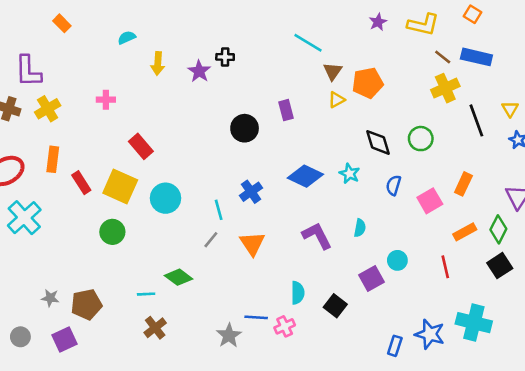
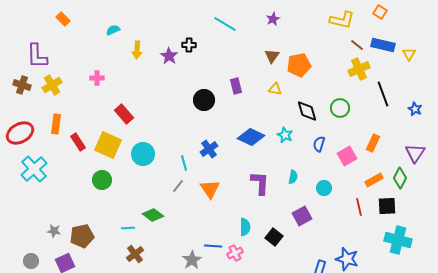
purple star: (378, 22) -> (273, 19), moved
cyan line: (308, 43) -> (225, 24), moved
yellow triangle: (336, 100) -> (275, 89), moved, turned 40
yellow triangle: (510, 109) -> (409, 54), moved
purple L-shape: (317, 236) -> (260, 183), turned 30
cyan circle: (397, 260) -> (324, 188), moved
black square: (500, 266) -> (387, 206), moved, turned 30
cyan cross: (474, 323) -> (398, 240), moved

